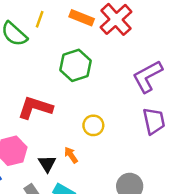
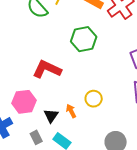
yellow circle: (93, 125) -> (94, 99), moved

